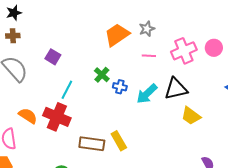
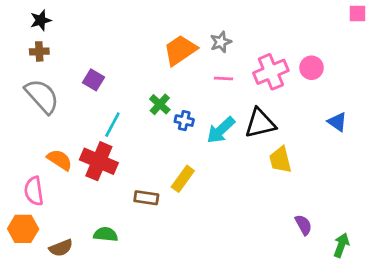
yellow trapezoid: (191, 116) -> (280, 160), turned 40
yellow rectangle: (119, 141) -> (183, 179), moved, turned 66
brown rectangle: (92, 144) -> (146, 198), size x0.7

